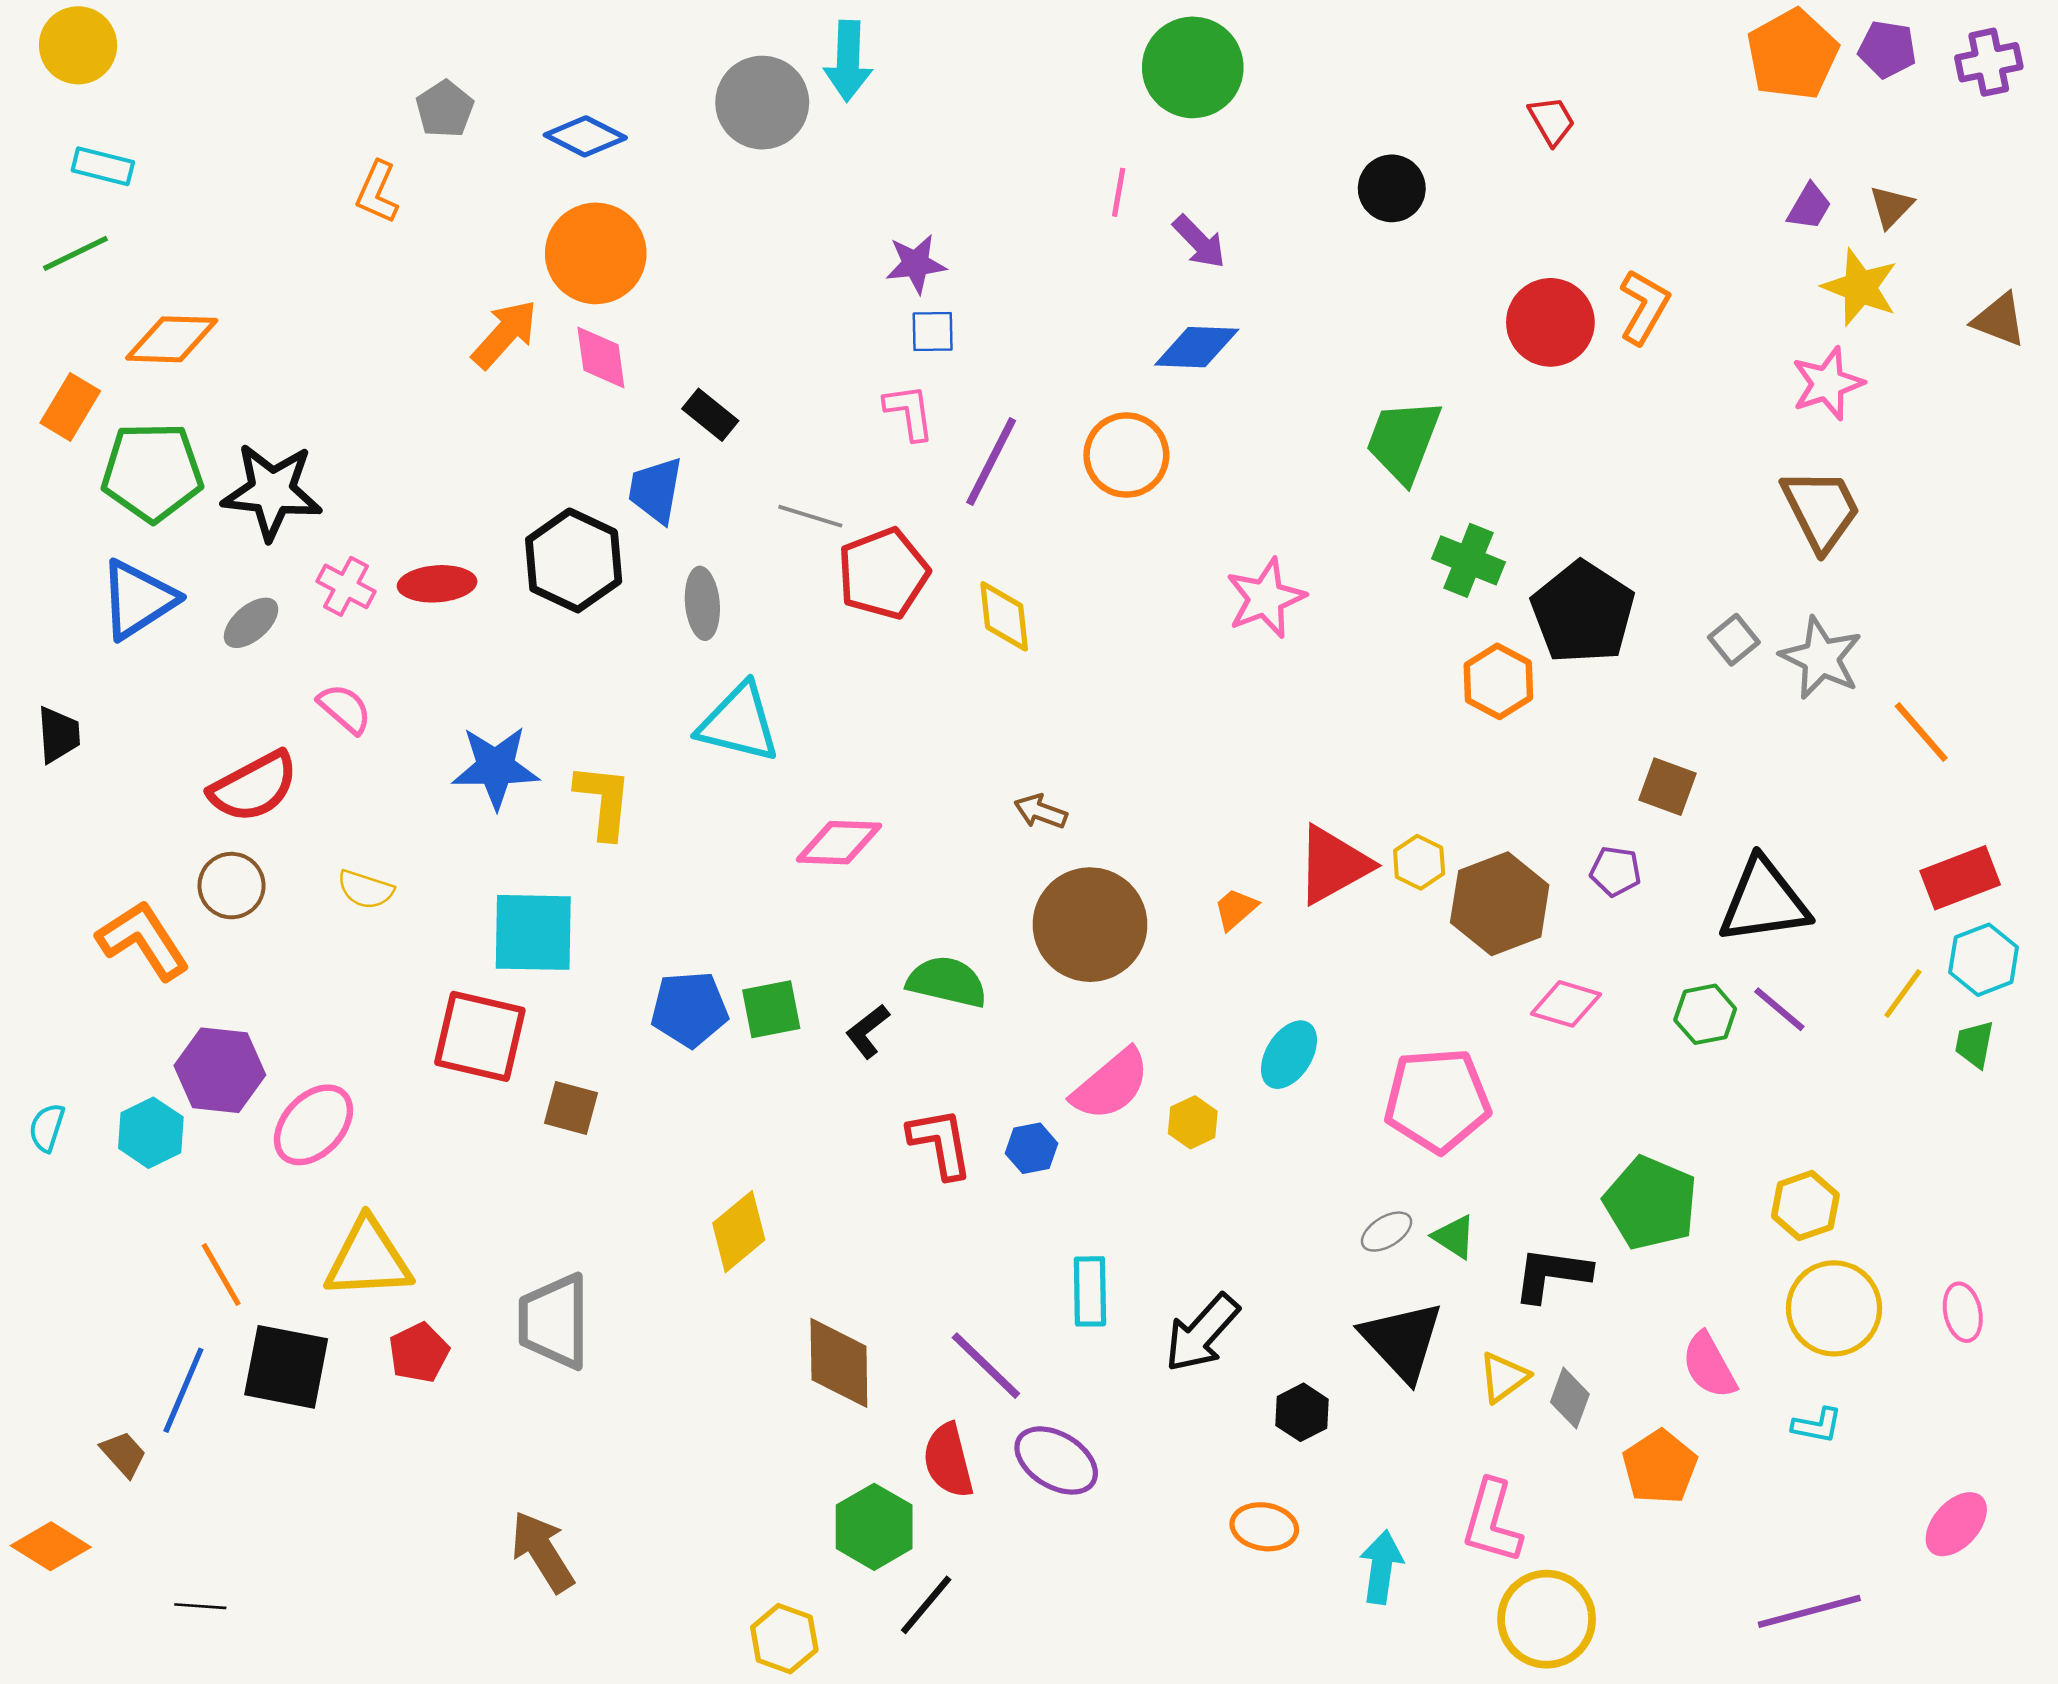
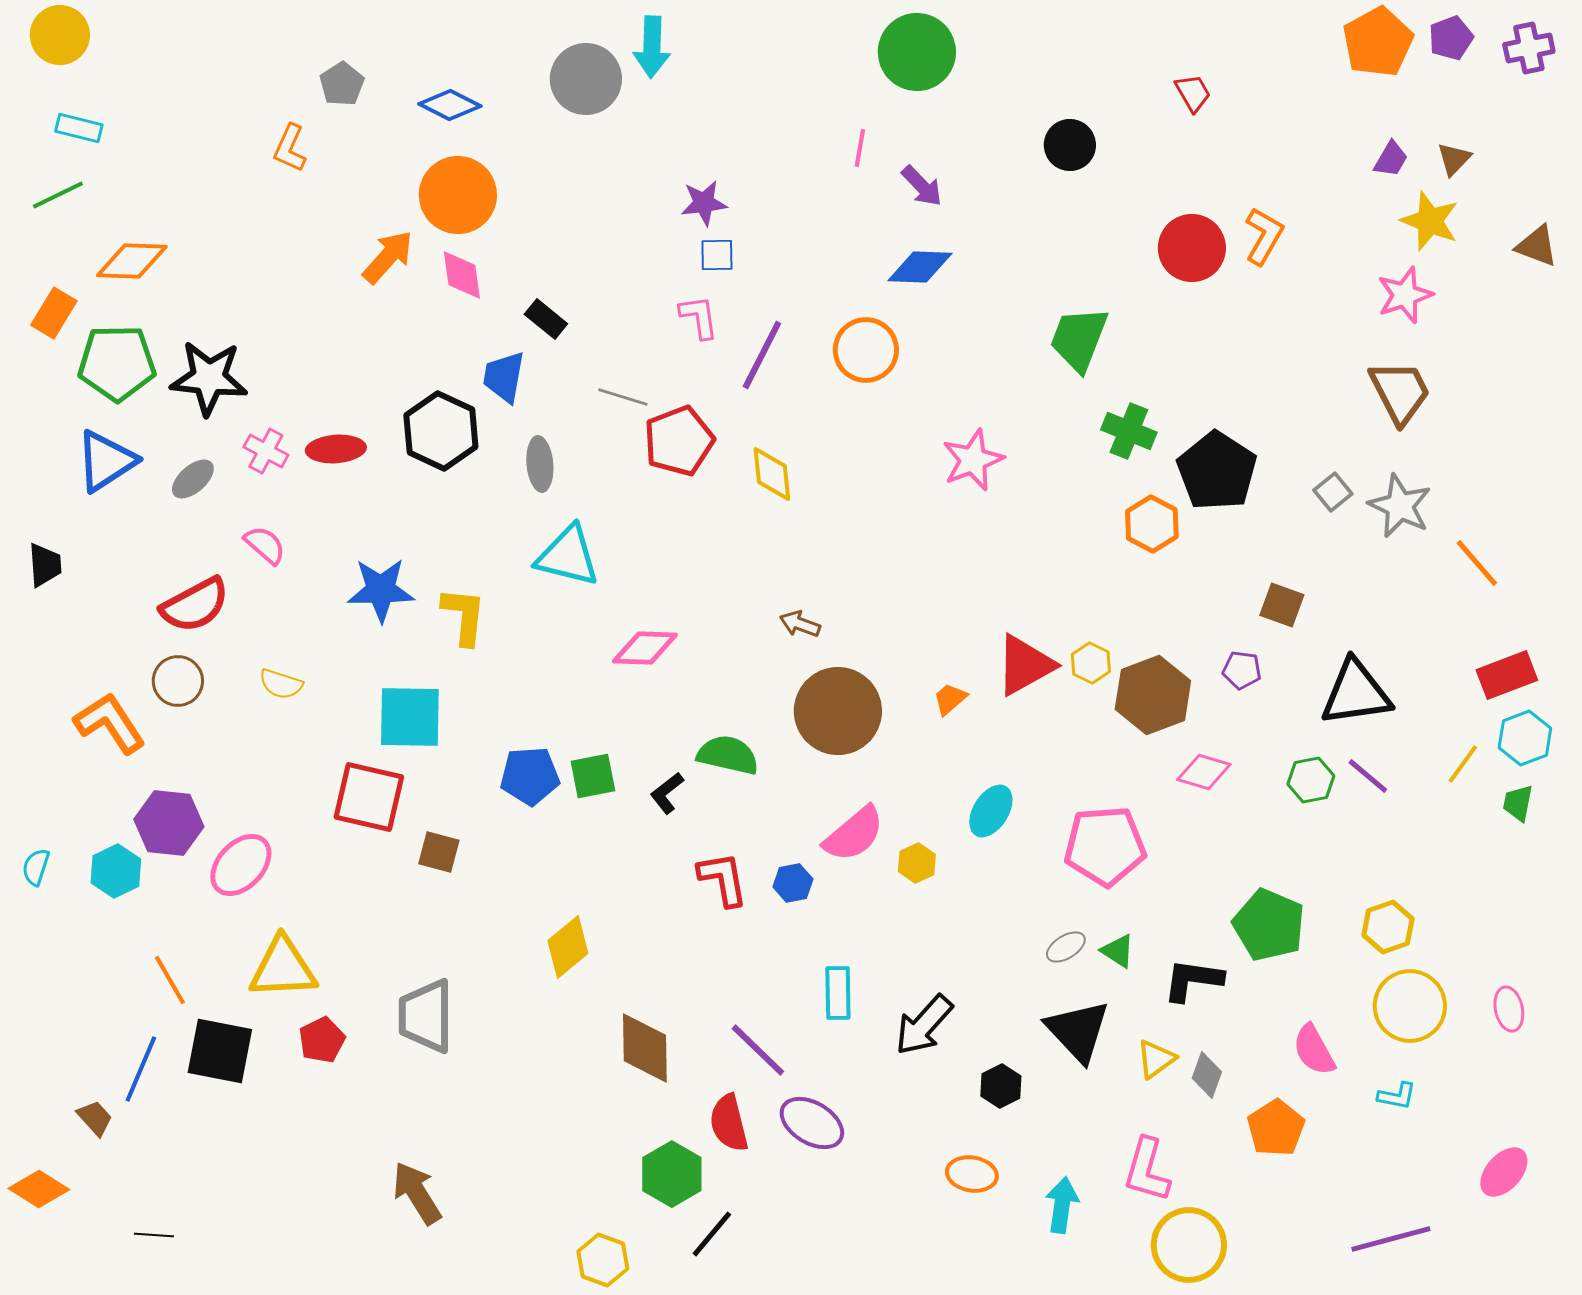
purple pentagon: (1887, 49) -> (1451, 38), turned -30

